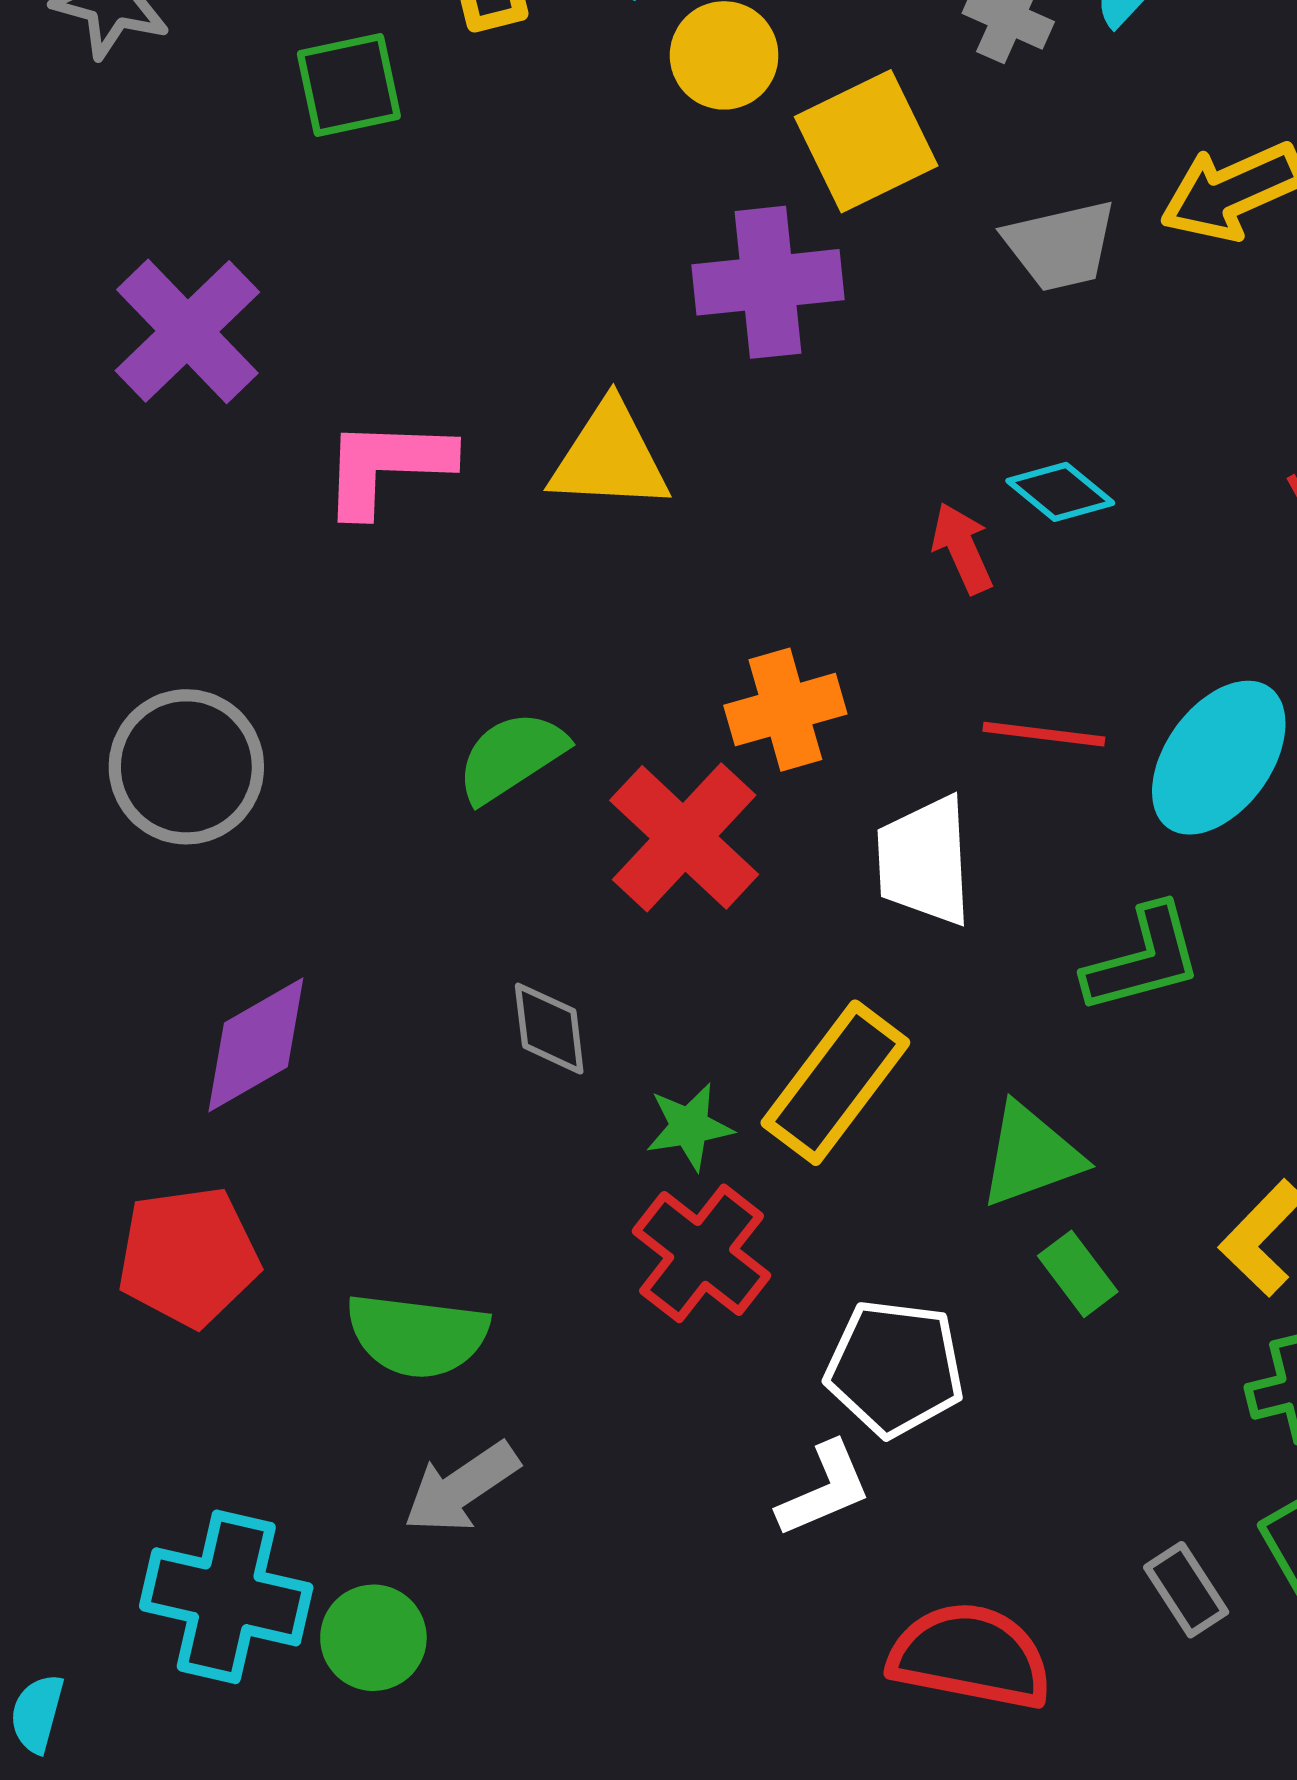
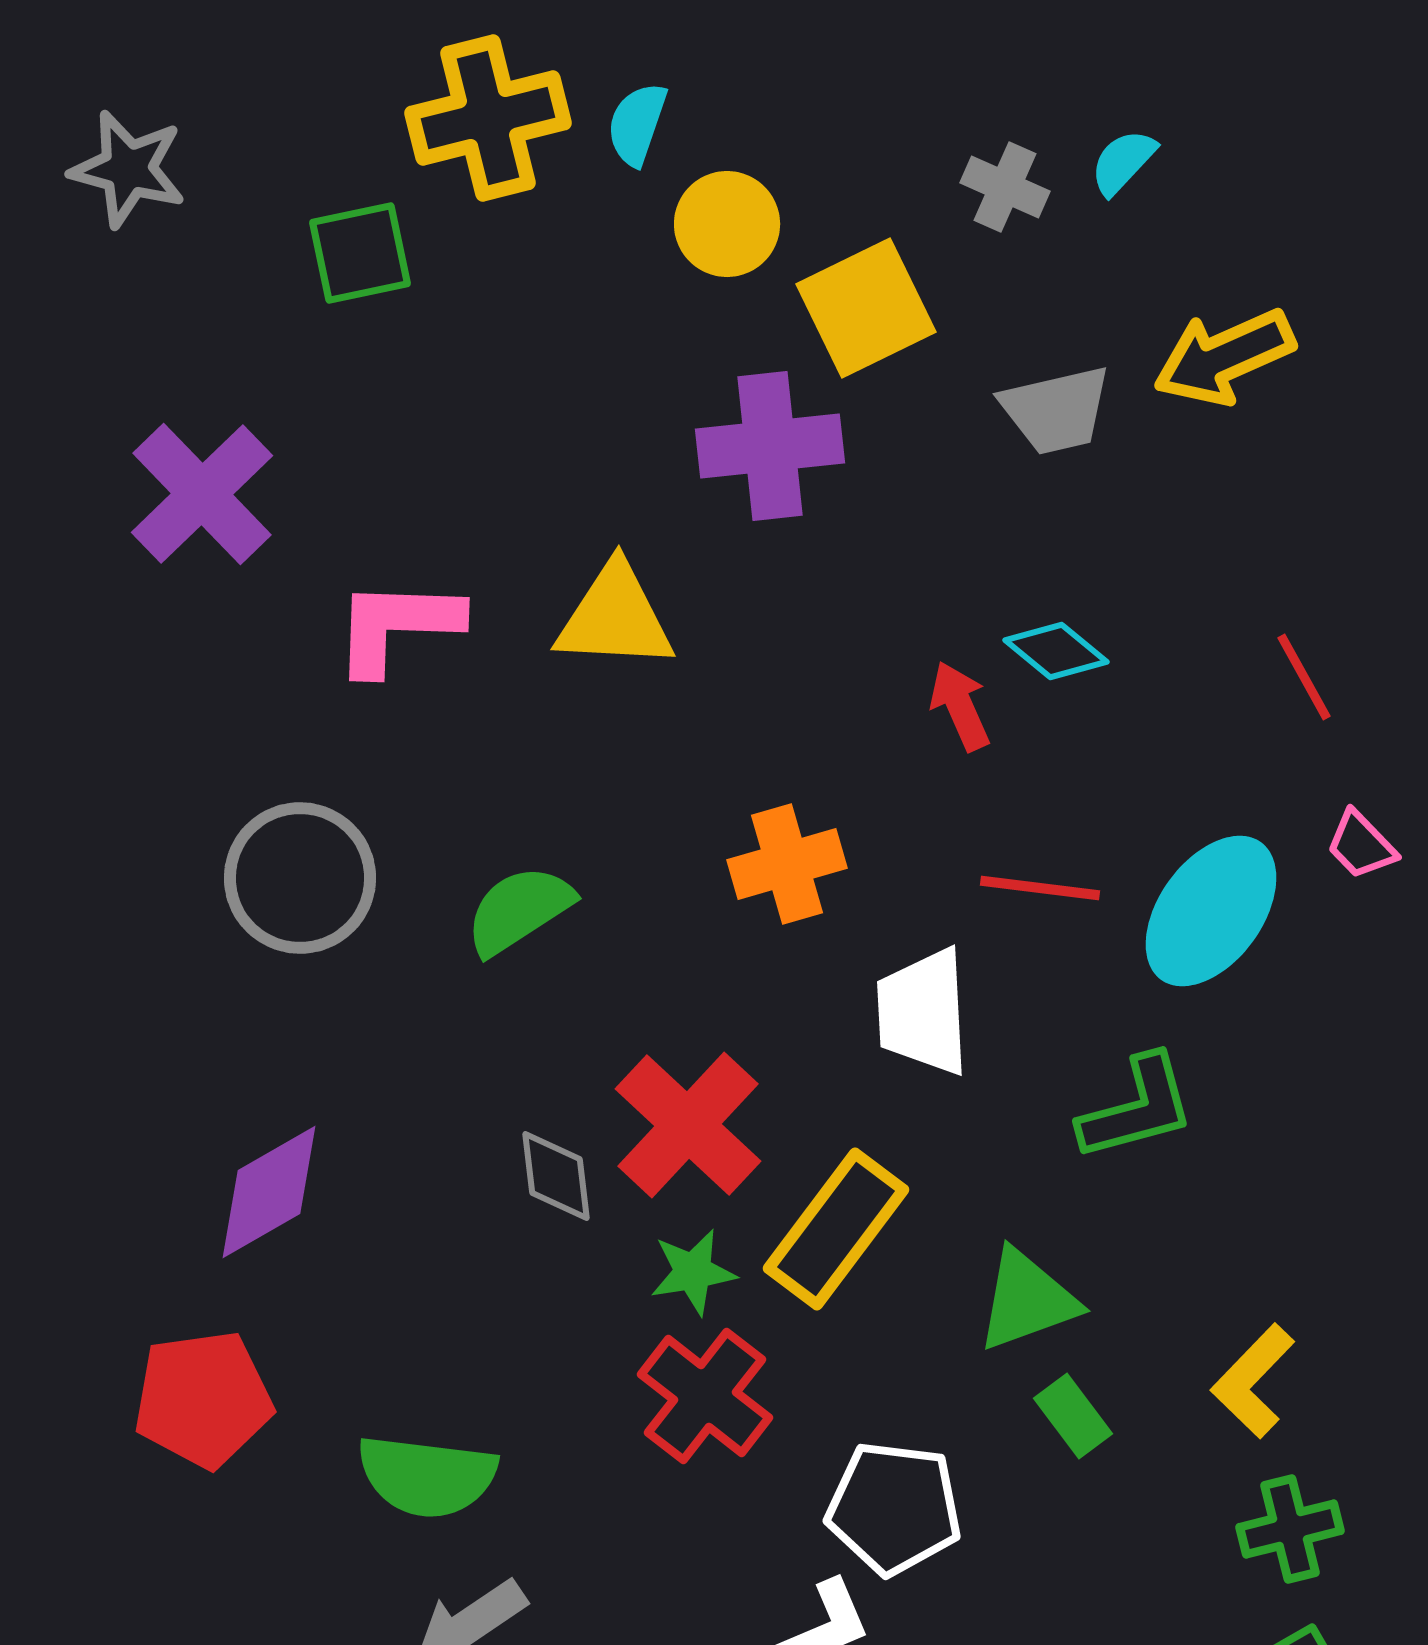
gray circle: (186, 767) -> (300, 878), moved
red cross: (684, 837) -> (688, 1125), moved

